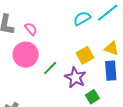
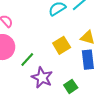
purple star: (75, 77) -> (42, 78), moved

